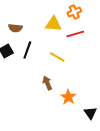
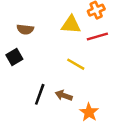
black line: (27, 50) -> (40, 94), moved
brown arrow: (47, 83) -> (64, 95), turned -48

